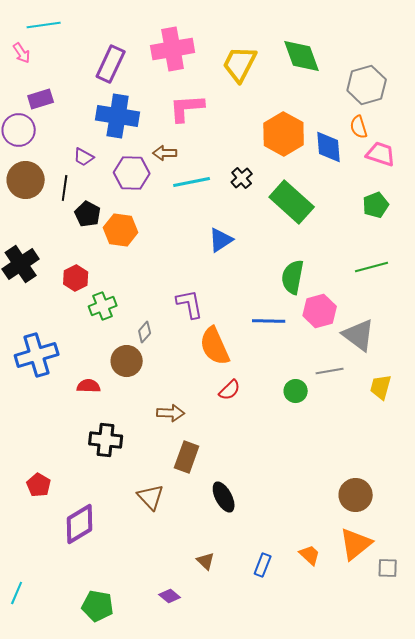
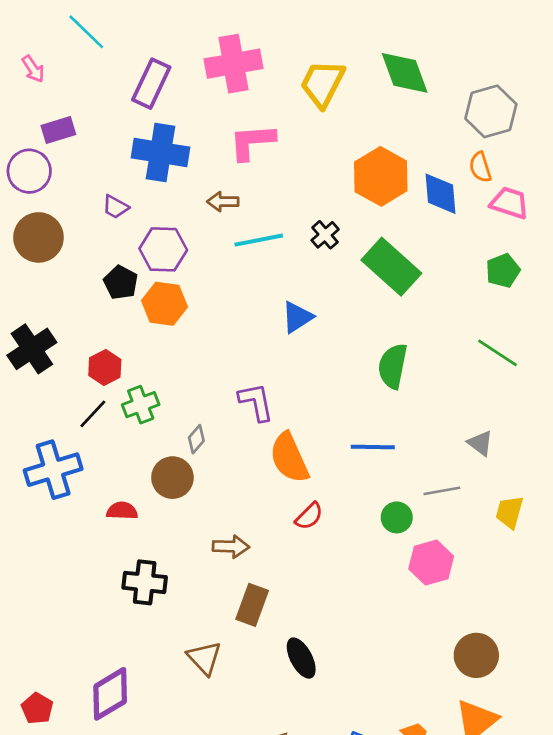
cyan line: (44, 25) -> (86, 32), moved, turned 52
purple hexagon: (132, 173) -> (163, 249), moved
black line: (65, 188) -> (93, 414), moved, turned 35
green line: (372, 267) -> (498, 353), turned 48
pink hexagon: (320, 311) -> (431, 563), moved
blue line: (269, 321) -> (373, 447), moved
gray triangle: (359, 335) -> (480, 443), size x0.6
red pentagon: (39, 485) -> (37, 708), moved

